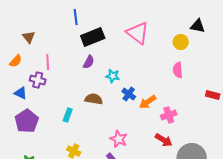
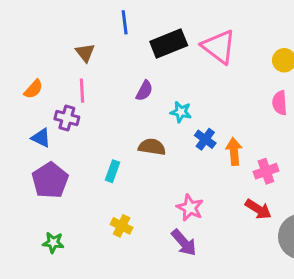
brown triangle: (29, 37) -> (85, 53), moved
black rectangle: (93, 37) -> (169, 44), moved
orange arrow: (148, 102) -> (234, 151), turned 120

